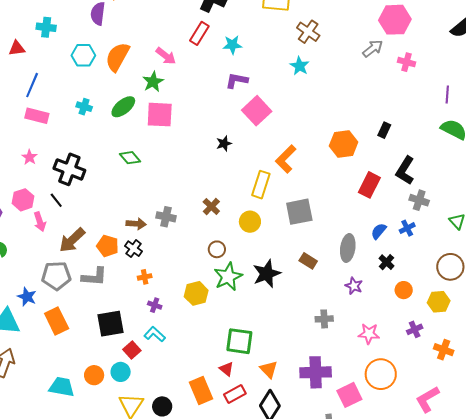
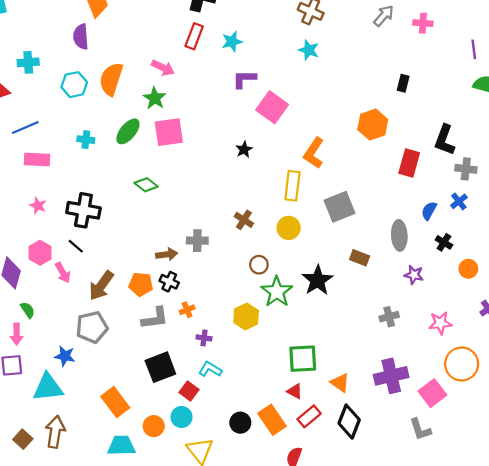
blue line: (32, 85) -> (25, 128), turned 55
black rectangle: (384, 130) -> (403, 83), moved
gray L-shape: (94, 277) -> (155, 318), moved
orange rectangle: (57, 321) -> (115, 402), moved
black circle: (162, 406) -> (240, 423), moved

